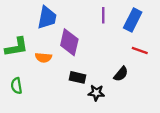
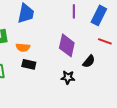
purple diamond: (69, 42) -> (67, 45), moved
black rectangle: (77, 77) -> (29, 64), moved

